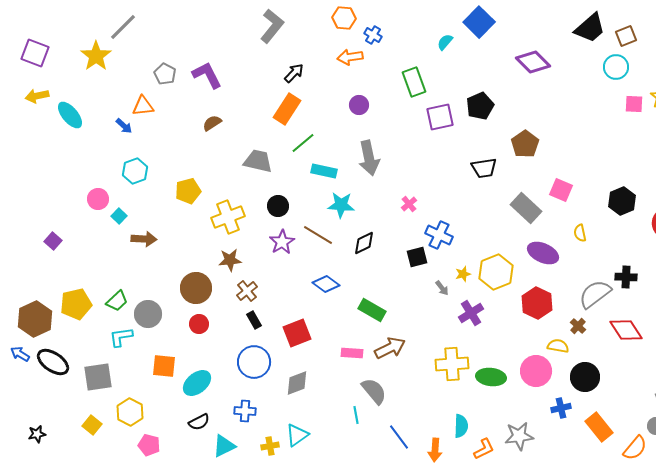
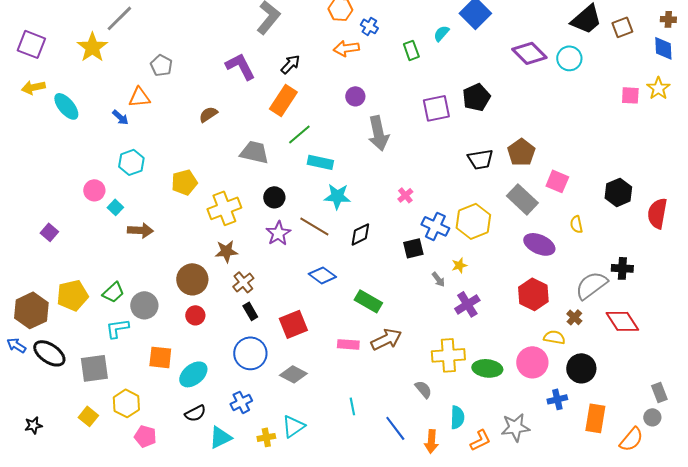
cyan circle: (616, 67) -> (569, 58), moved
purple L-shape: (207, 75) -> (240, 66), moved
green rectangle: (414, 82) -> (411, 50), moved, size x0.7
brown pentagon: (525, 144) -> (521, 152), moved
gray arrow: (369, 158) -> (378, 133), moved
yellow hexagon: (496, 272) -> (473, 221), moved
gray diamond: (297, 383) -> (293, 374), turned 48
gray semicircle: (374, 391) -> (423, 389), moved, size x0.7
blue cross: (245, 411) -> (241, 402), turned -30
orange rectangle: (599, 427) -> (595, 418), turned 48

